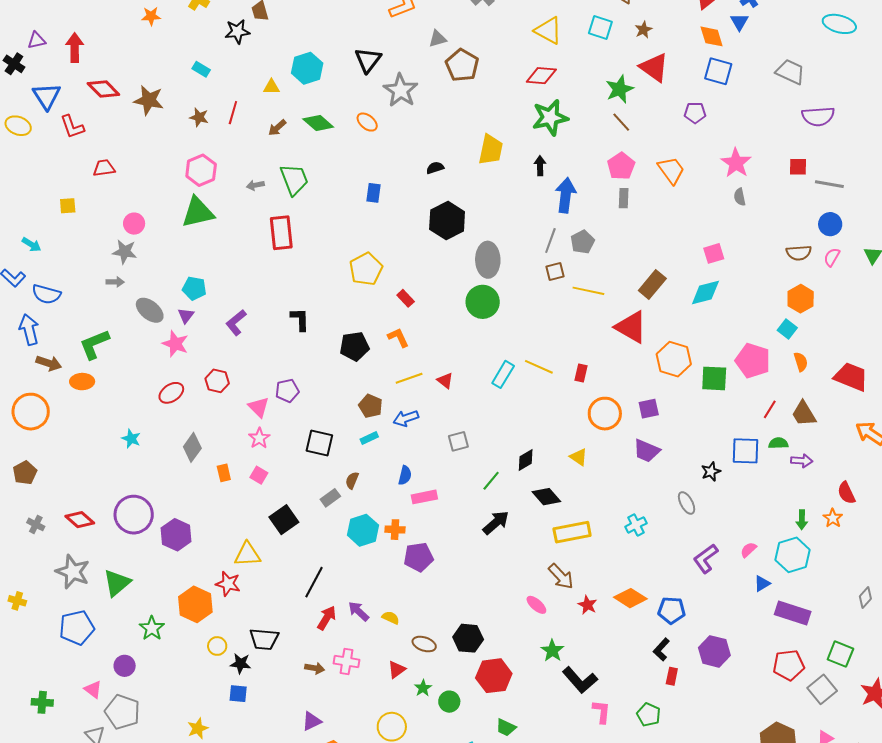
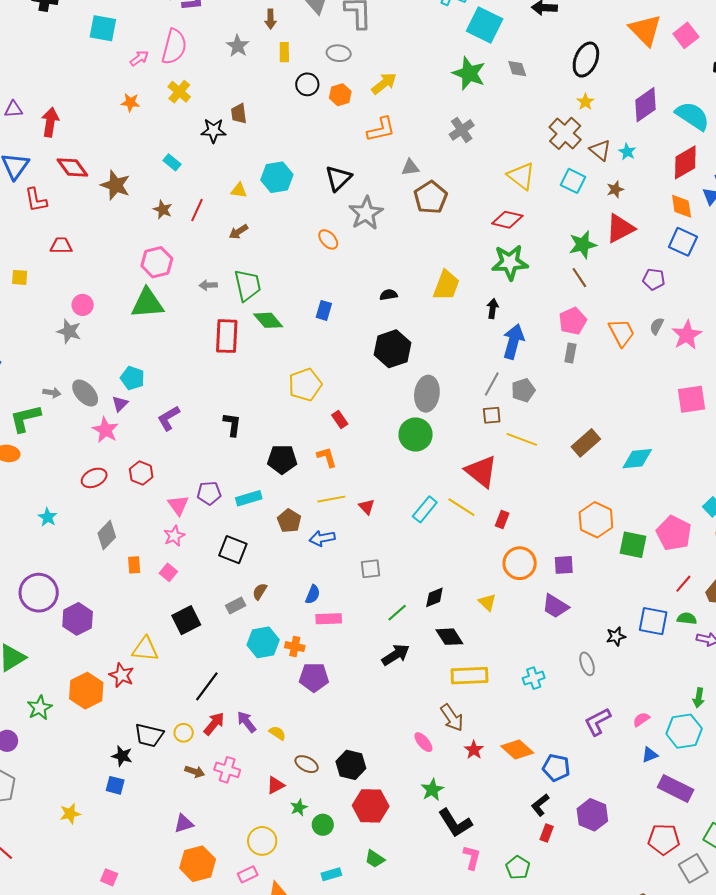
red triangle: (654, 68) -> (620, 228), turned 48
green diamond: (318, 123) -> (268, 320), moved
gray semicircle: (740, 197) -> (657, 326), moved, turned 30
pink square: (714, 253) -> (691, 399), moved, size x1.4
gray arrow: (115, 282) -> (52, 393), moved
red triangle: (631, 327) -> (481, 471), moved
cyan rectangle: (369, 438) -> (249, 498), moved, size x1.4
yellow circle: (217, 646) -> (184, 733), moved

